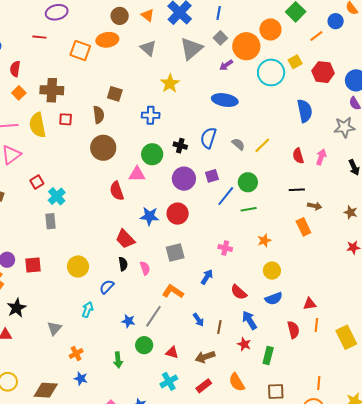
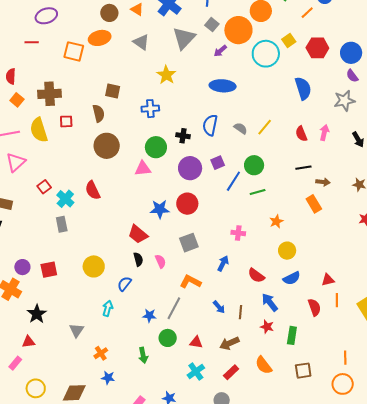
red semicircle: (117, 191) -> (93, 190), moved

